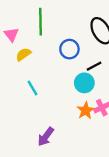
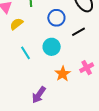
cyan circle: (84, 83) -> (52, 47), moved
orange star: (86, 110) -> (63, 74), moved

